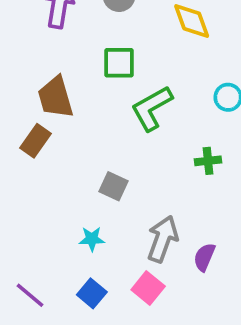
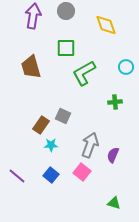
brown rectangle: (35, 141) -> (41, 125), moved

